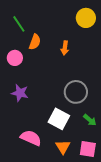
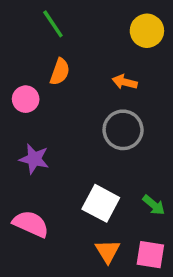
green line: (19, 24) -> (53, 24), moved
orange arrow: (65, 48) -> (125, 82), moved, turned 96
gray circle: (76, 92) -> (123, 130), moved
pink semicircle: (31, 138) -> (31, 224), moved

